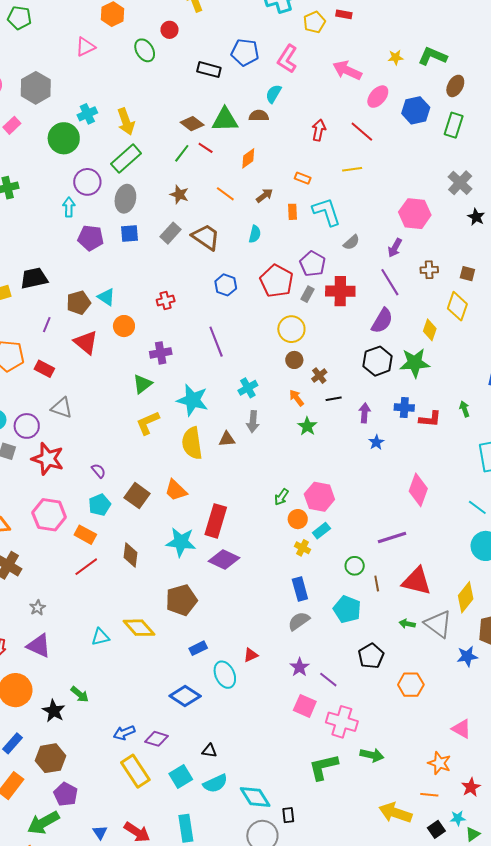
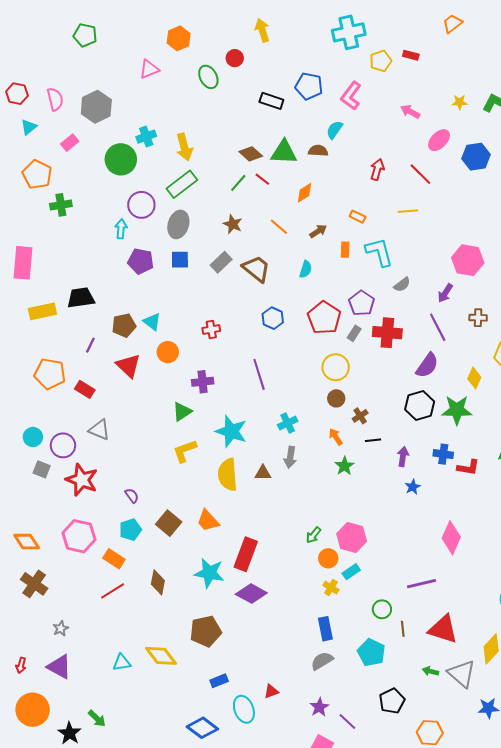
pink arrow: (347, 70) -> (410, 112), size x0.7

